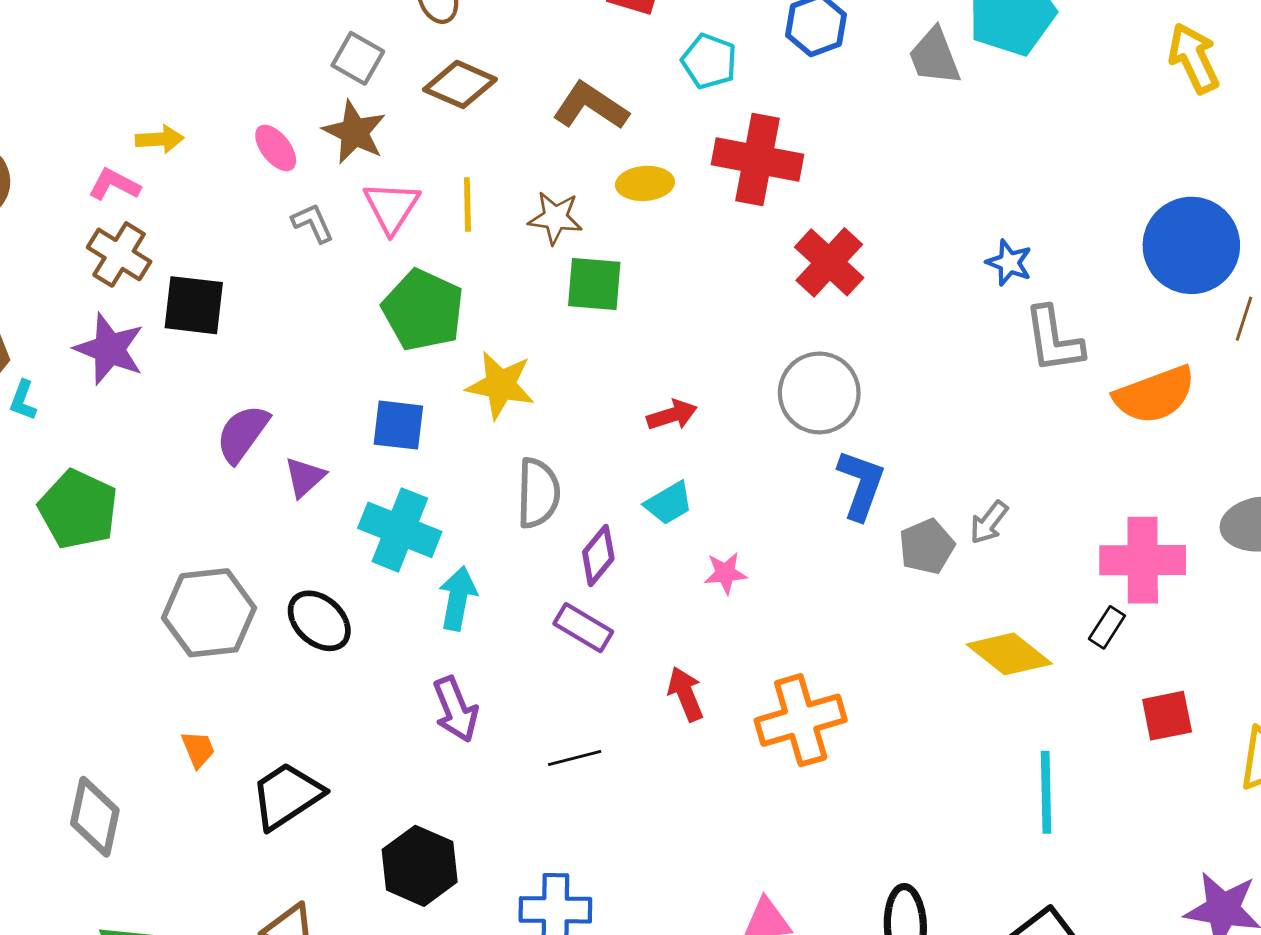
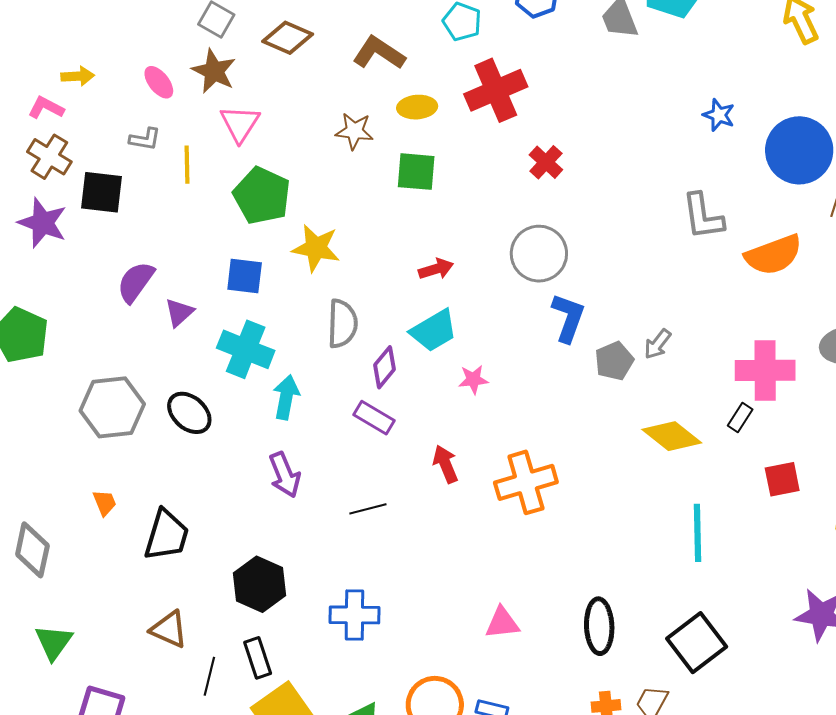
red cross: (757, 160) -> (496, 90), turned -34
yellow line: (467, 204) -> (187, 165), moved
gray L-shape: (313, 223) -> (145, 139), moved, turned 124
red cross: (829, 262) -> (546, 162), size x0.7
blue star: (1009, 263) -> (719, 115), moved
green square: (594, 284) -> (416, 172), moved
cyan trapezoid: (669, 503) -> (434, 331), size x1.4
black trapezoid: (287, 796) -> (167, 535), turned 140

